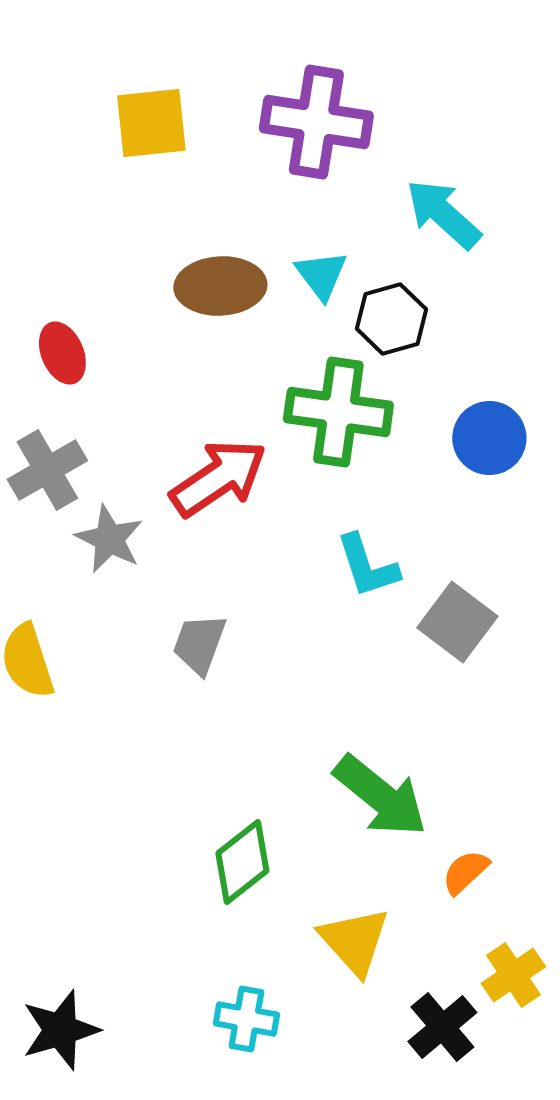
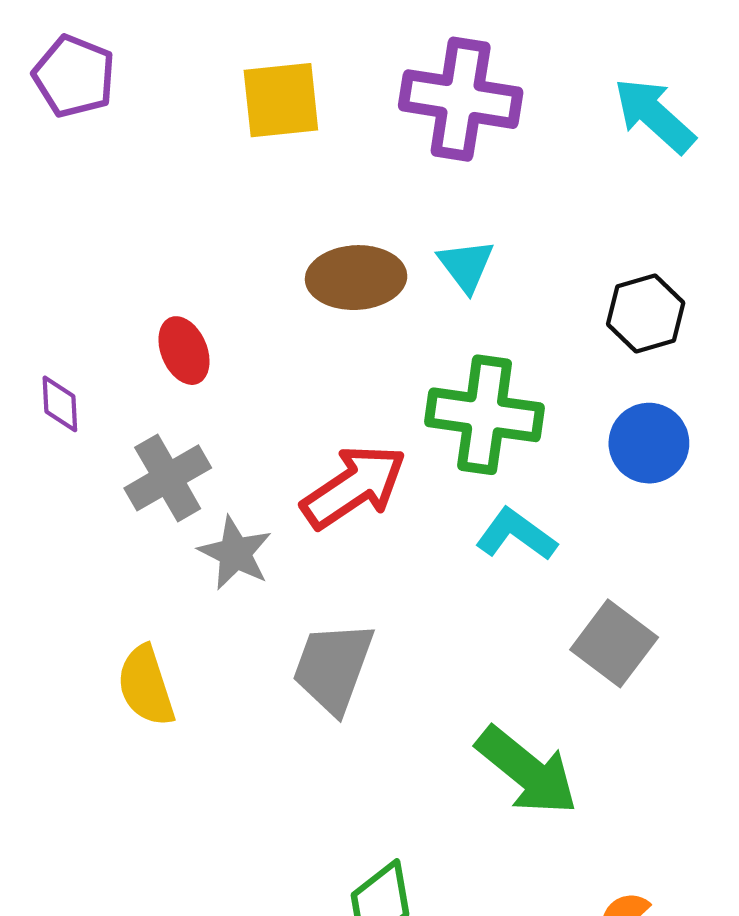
cyan arrow: (443, 214) -> (654, 115), moved
black hexagon: (391, 319) -> (646, 314), moved
cyan L-shape: (367, 566) -> (516, 535), moved, turned 144
gray trapezoid: (199, 644) -> (333, 667), size x1.4
green arrow: (380, 796) -> (527, 771), moved

